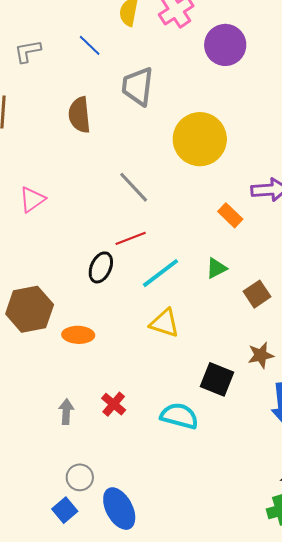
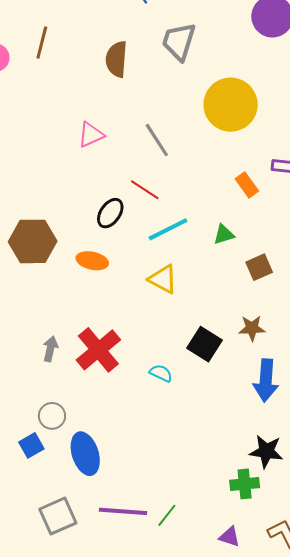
pink triangle: (32, 199) -> (91, 135), moved
red line: (131, 238) -> (145, 190), turned 44
orange ellipse: (78, 335) -> (92, 261), moved
red cross: (114, 404) -> (98, 350), size x1.8
cyan semicircle: (179, 416) -> (161, 373), size x0.6

